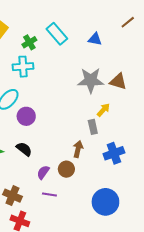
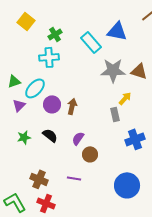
cyan rectangle: (57, 34) -> (91, 42), moved
blue triangle: (95, 39) -> (117, 31), size x1.5
brown arrow: (78, 149) -> (72, 106), moved
purple semicircle: (43, 172) -> (78, 138), moved

